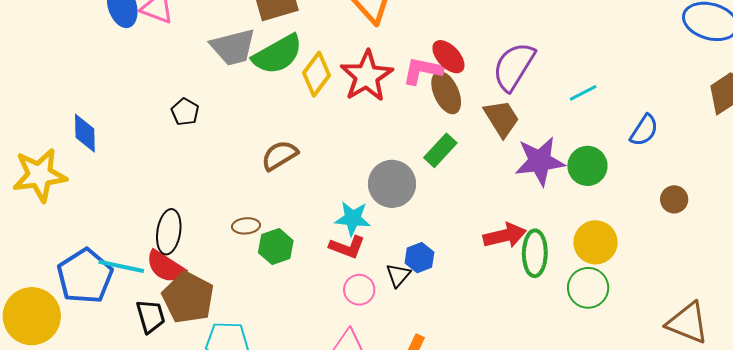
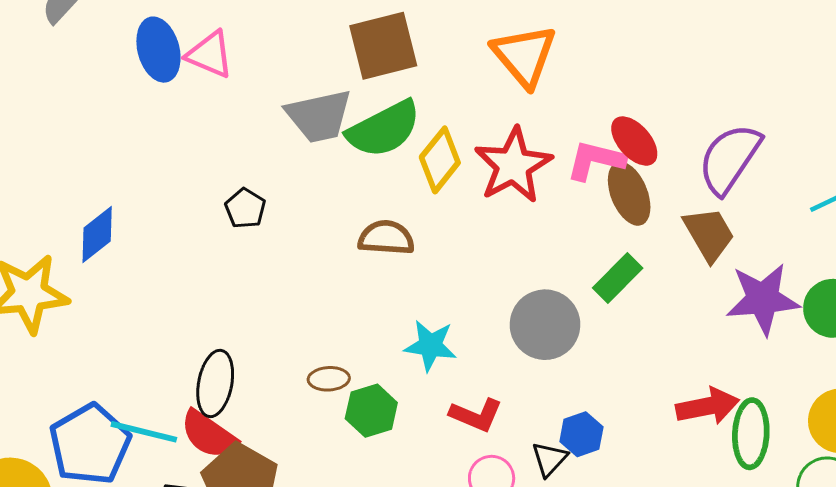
blue diamond: (85, 133) -> (97, 235), turned 51
brown semicircle: (280, 155) -> (386, 238), moved, turned 33
cyan star: (353, 218) -> (430, 346), moved

